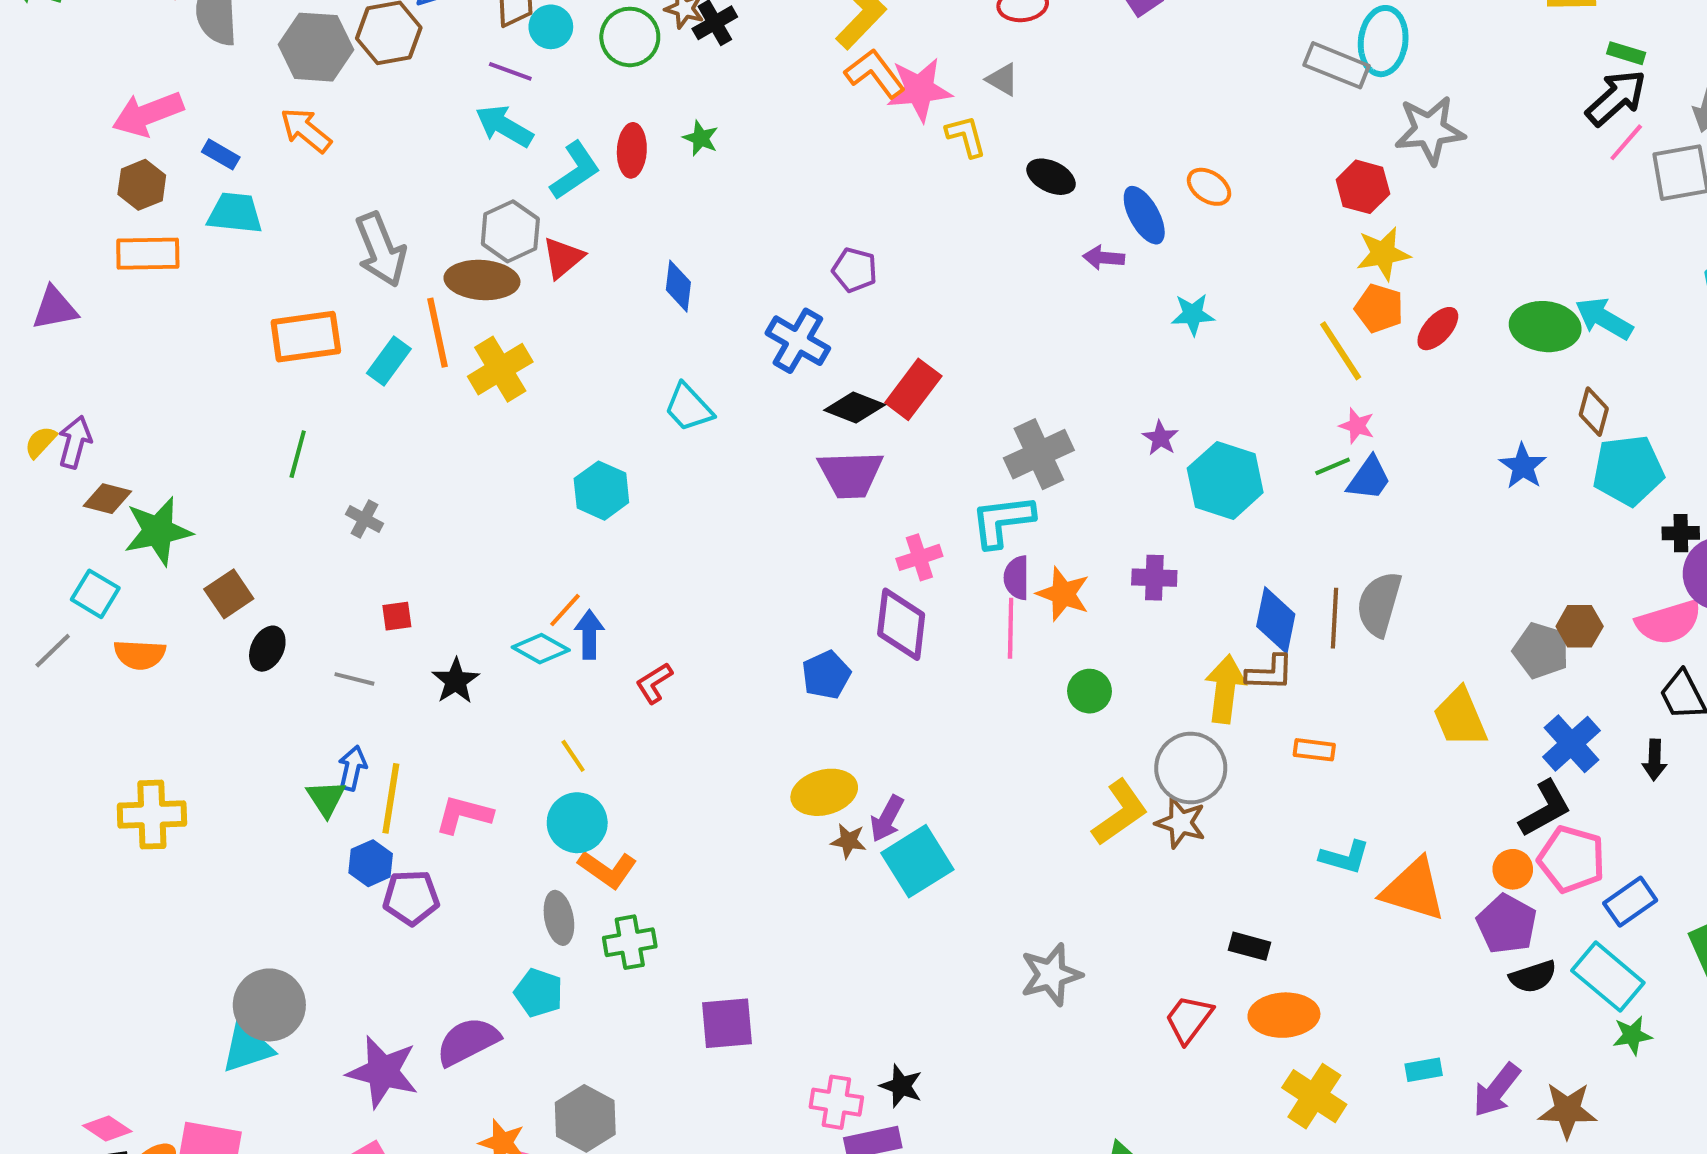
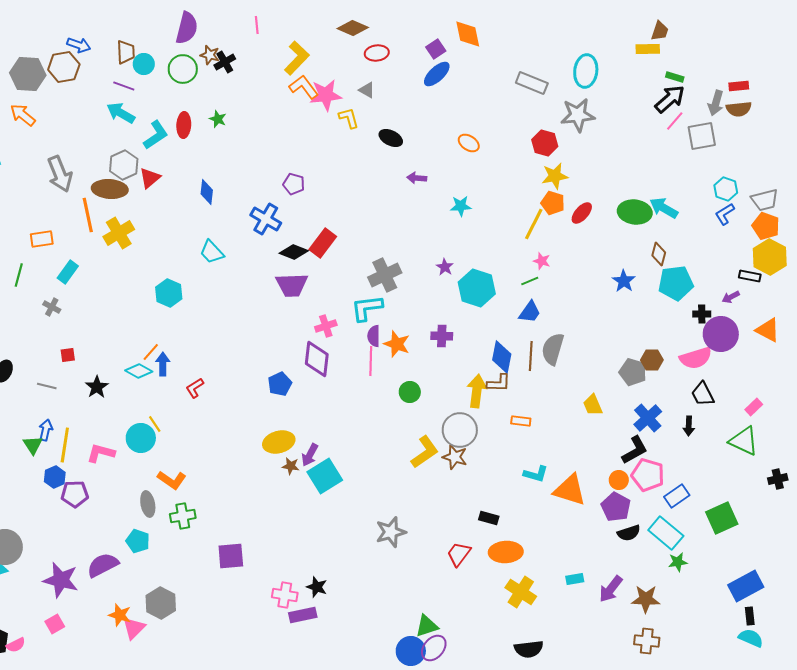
cyan ellipse: (1383, 41) -> (586, 71), moved
blue ellipse: (1144, 215) -> (437, 74), moved, turned 76
orange rectangle: (306, 337) -> (42, 239), moved, size x0.7
yellow line: (1341, 351) -> (534, 224), turned 60
cyan rectangle: (389, 361) -> (68, 272), moved
blue trapezoid: (1369, 478) -> (530, 312), moved
yellow trapezoid: (1460, 717) -> (593, 405), size x0.7
cyan circle: (577, 823) -> (141, 438), moved

